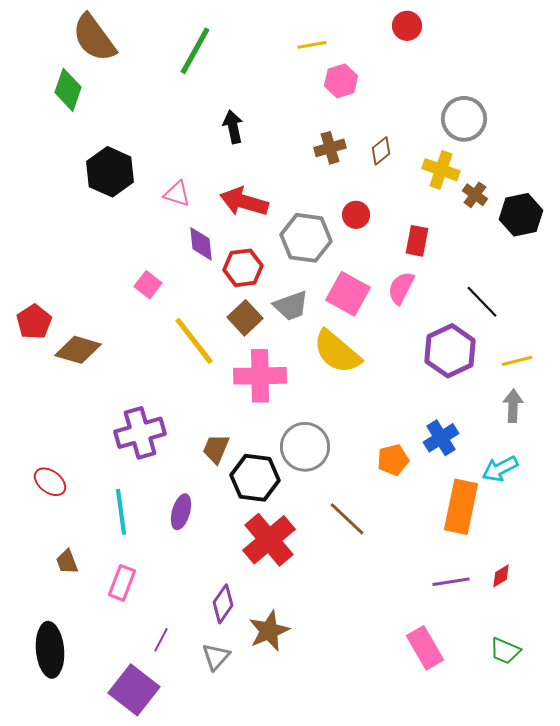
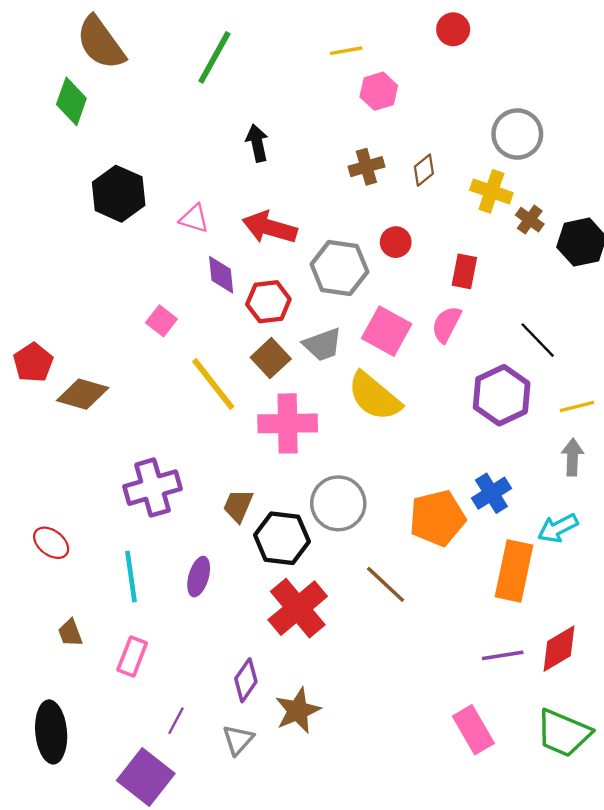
orange pentagon: (393, 460) -> (437, 518), size x1.6
red diamond: (501, 576) -> (559, 649), size x1.8
green trapezoid: (505, 651) -> (563, 733), size x1.6

